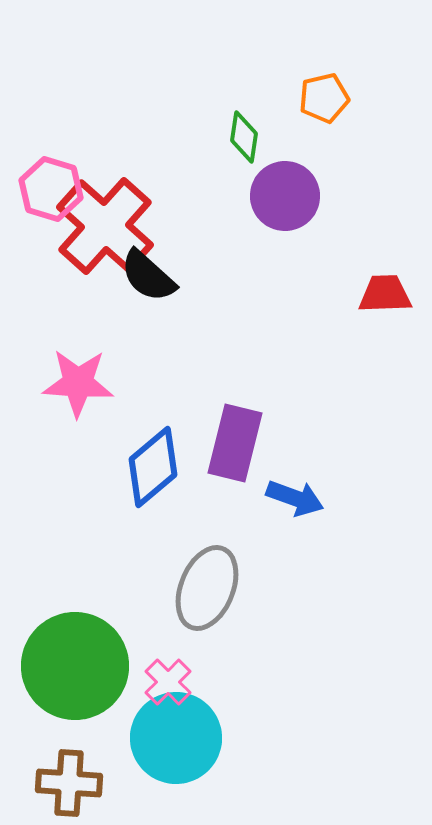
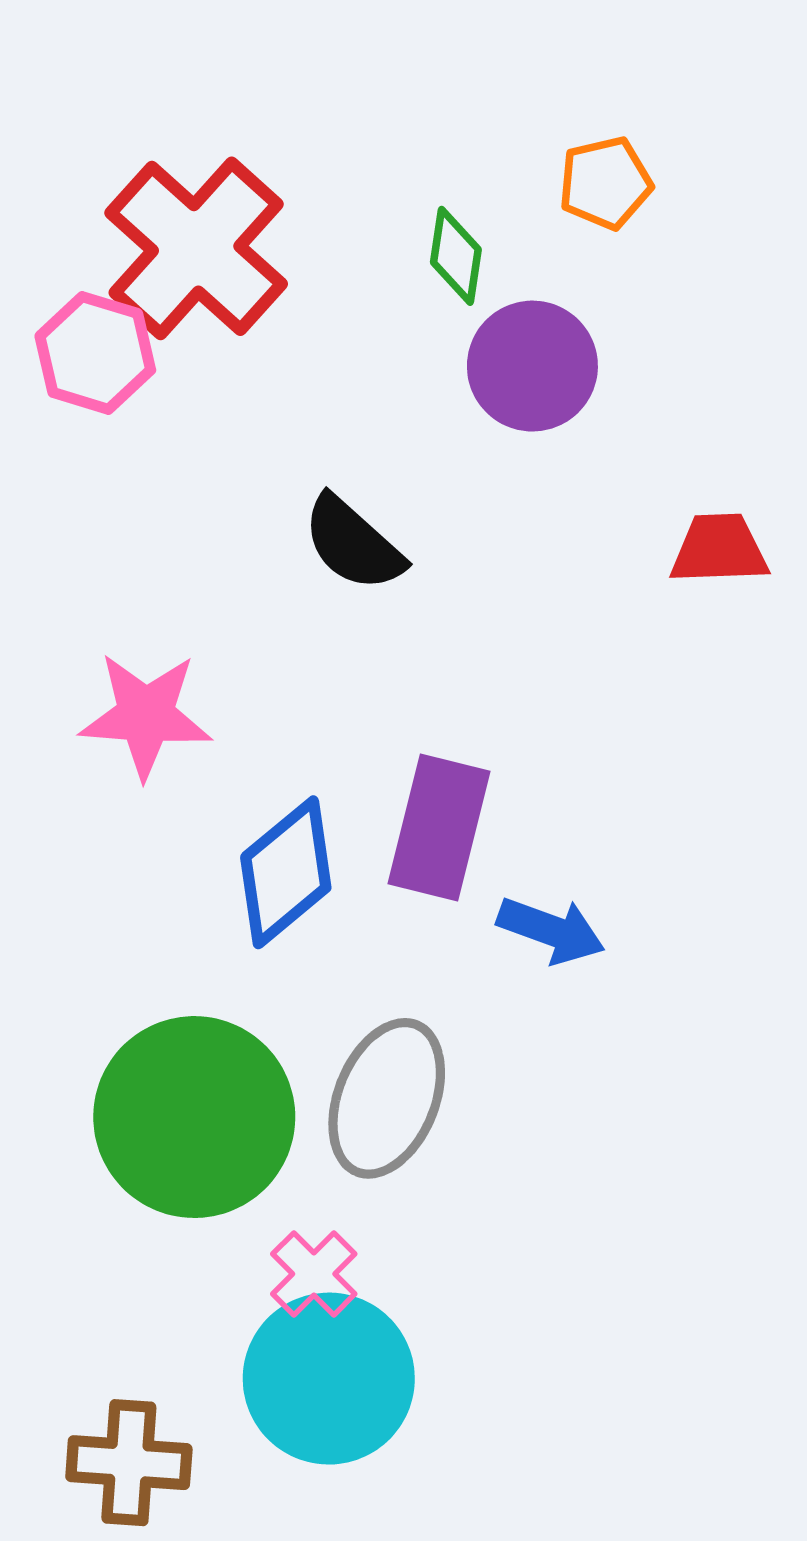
red cross: (105, 226) -> (196, 248), moved
black semicircle: (148, 276) -> (353, 544), moved
green circle: (75, 666) -> (194, 1117), moved

